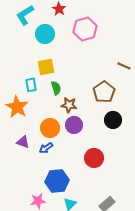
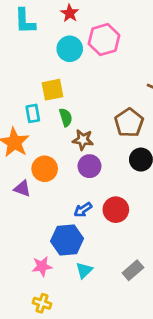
cyan L-shape: (25, 15) -> (25, 21), turned -60
cyan circle: (45, 34) -> (70, 49), moved
orange circle: (50, 128) -> (45, 169), moved
blue arrow: (46, 148) -> (83, 210), moved

